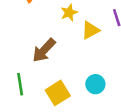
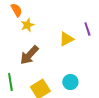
yellow star: (69, 13) -> (27, 25), moved

